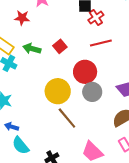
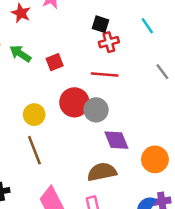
yellow circle: (58, 91) -> (34, 115), size x0.7
gray circle: (92, 92) -> (96, 110), moved

